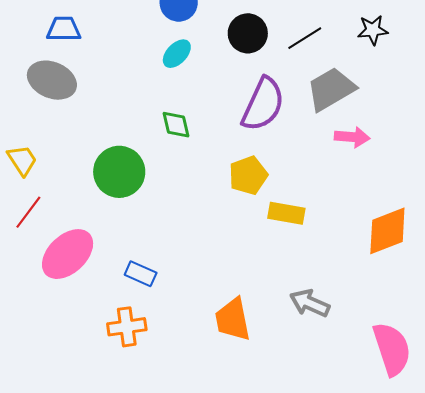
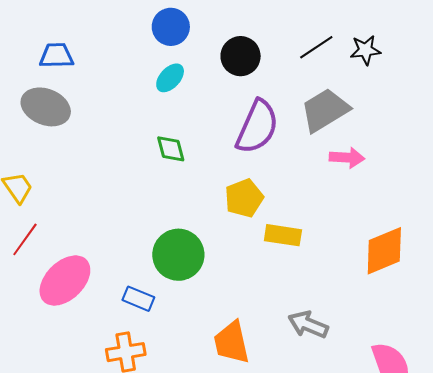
black line: (305, 38) -> (316, 47), moved
green circle: (119, 172) -> (178, 255), moved

